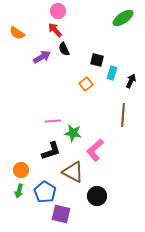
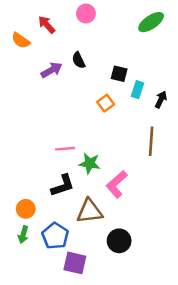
pink circle: (58, 11) -> (86, 13), moved
red arrow: (55, 30) -> (47, 25), moved
brown triangle: (73, 172) -> (90, 211), turned -35

